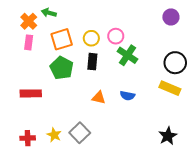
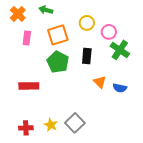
orange cross: (29, 21) -> (18, 14), moved
yellow circle: (91, 38) -> (87, 23), moved
orange triangle: (99, 98) -> (100, 82), moved, turned 32

